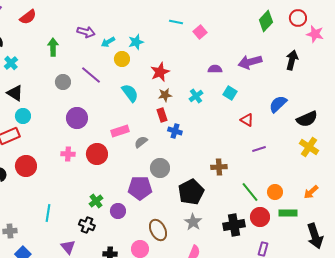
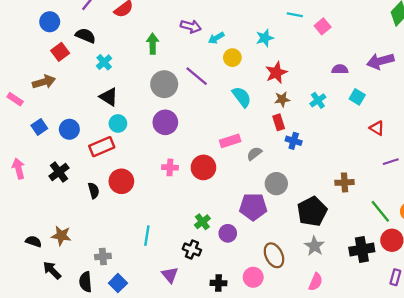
cyan star: (136, 42) -> (265, 38), moved
gray circle: (63, 82) -> (164, 84), size x1.5
purple circle: (77, 118) -> (165, 122), moved

